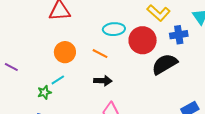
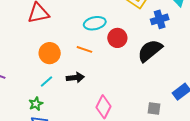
red circle: (143, 40) -> (117, 38), moved, size x0.7
black arrow: (103, 81) -> (75, 78), moved
green star: (44, 92) -> (36, 104), moved

